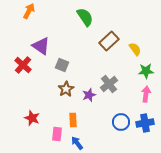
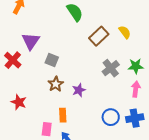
purple triangle: (41, 46) -> (31, 41), turned 30
yellow semicircle: (135, 49) -> (125, 32), moved
gray cross: (109, 84) -> (111, 68), moved
red star: (32, 118) -> (19, 102), moved

